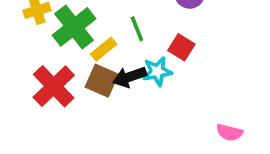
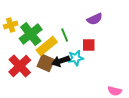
red square: (181, 47) -> (89, 45), turned -32
yellow rectangle: (104, 49) -> (47, 46), size x1.5

